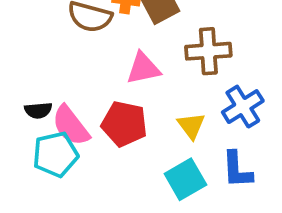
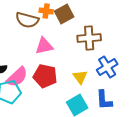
pink triangle: (143, 68) -> (44, 46), moved
pink semicircle: (71, 126) -> (17, 77), turned -95

